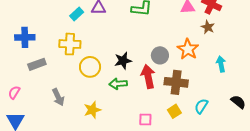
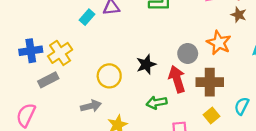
yellow cross: (70, 44) -> (60, 53), moved, turned -30
green arrow: (118, 84) -> (157, 103), moved
pink semicircle: (14, 92) -> (26, 115), size x1.5
gray arrow: (58, 97) -> (91, 106), moved, turned -72

